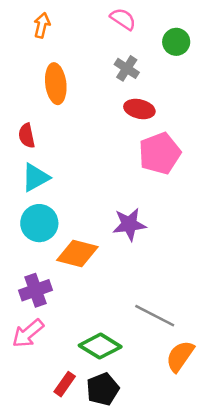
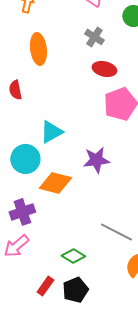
cyan triangle: (35, 177) -> (51, 132), moved
green diamond: (100, 346) -> (73, 256), size x0.7

